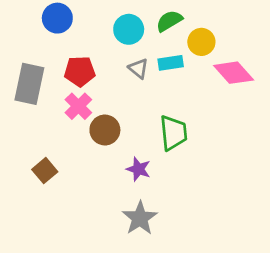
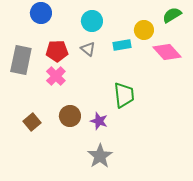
green semicircle: (169, 21) -> (172, 15), moved
gray triangle: (138, 68) -> (88, 49), moved
brown circle: (105, 130) -> (70, 116), moved

